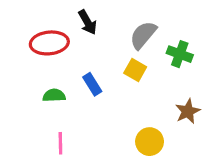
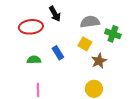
gray semicircle: (143, 35) -> (90, 22), turned 42
brown star: (188, 111) -> (99, 61), moved

